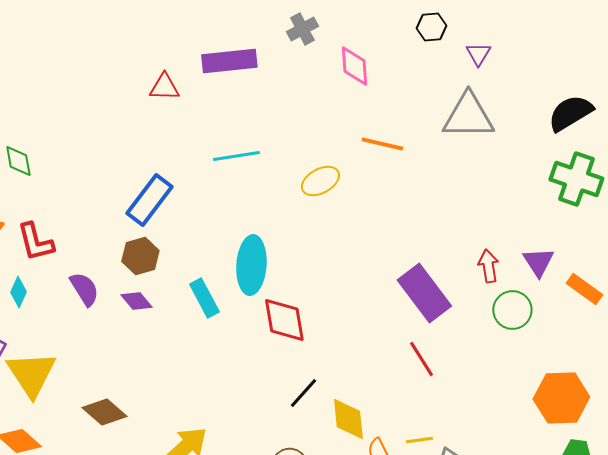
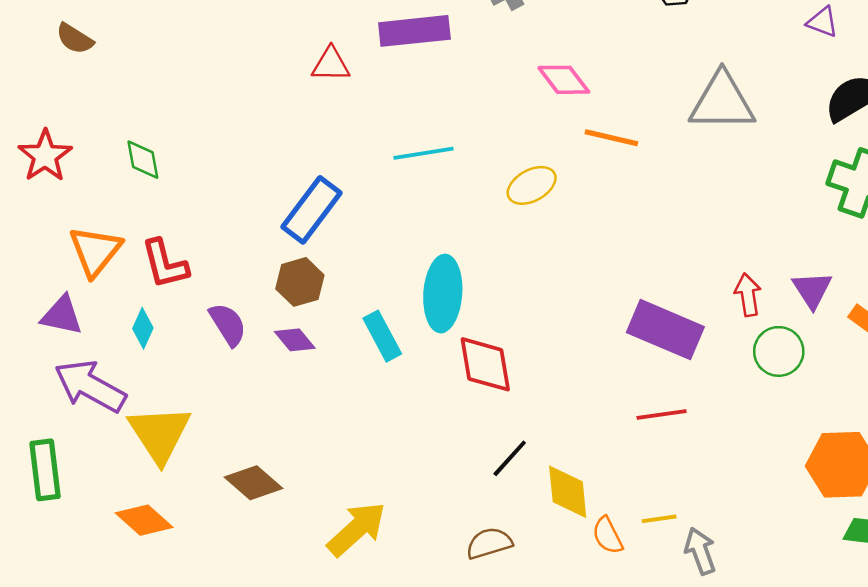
purple triangle: (478, 54) -> (823, 22), moved, turned -40
pink diamond: (354, 66) -> (564, 80), moved, turned -33
purple rectangle: (424, 293) -> (665, 330), turned -30
red line: (421, 359) -> (662, 415), turned -66

